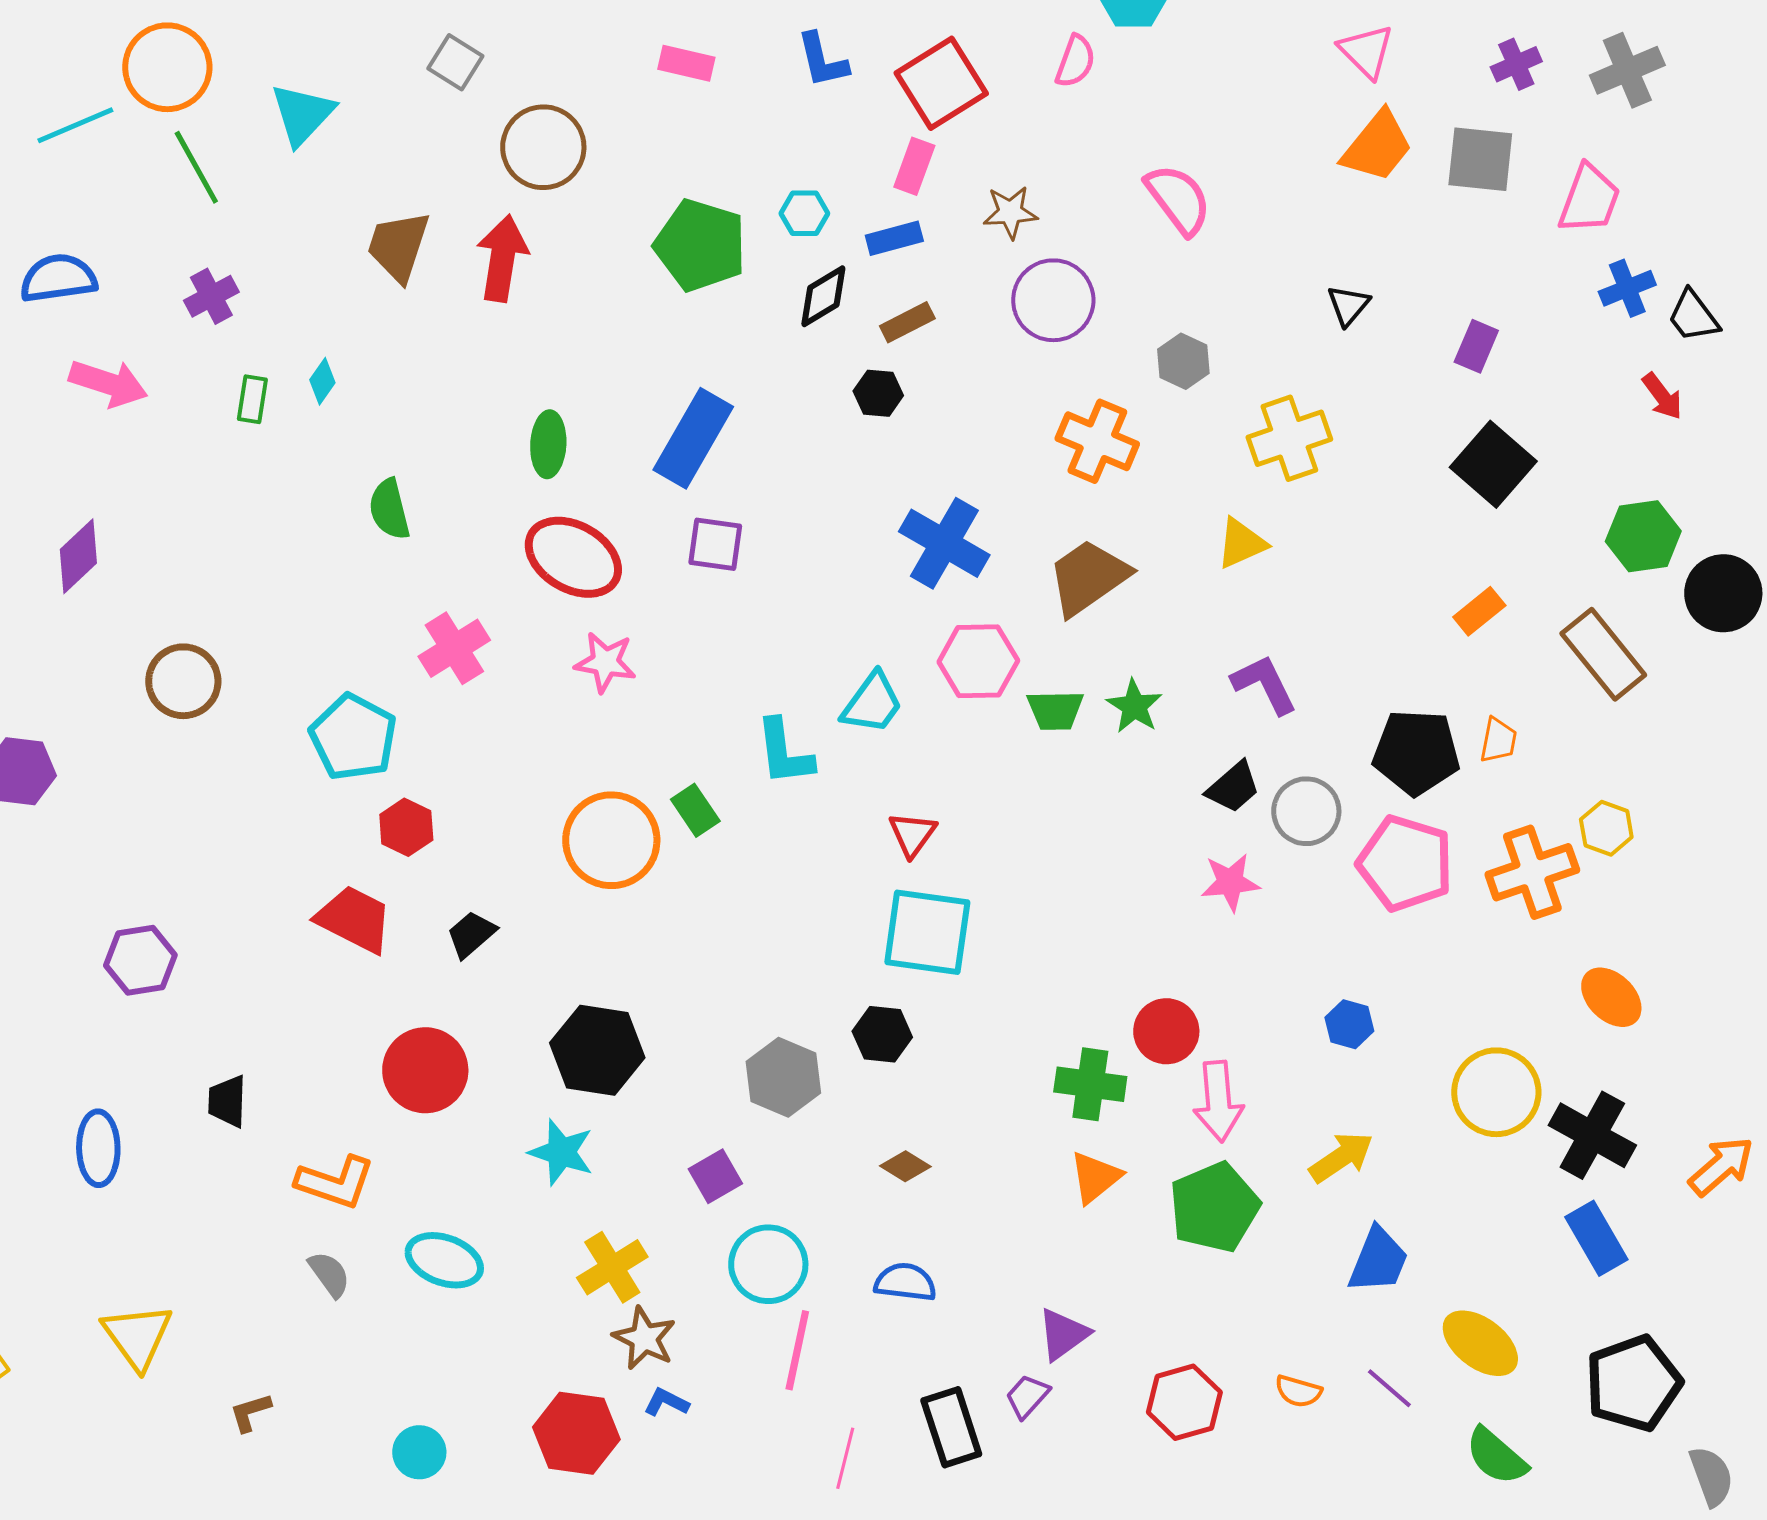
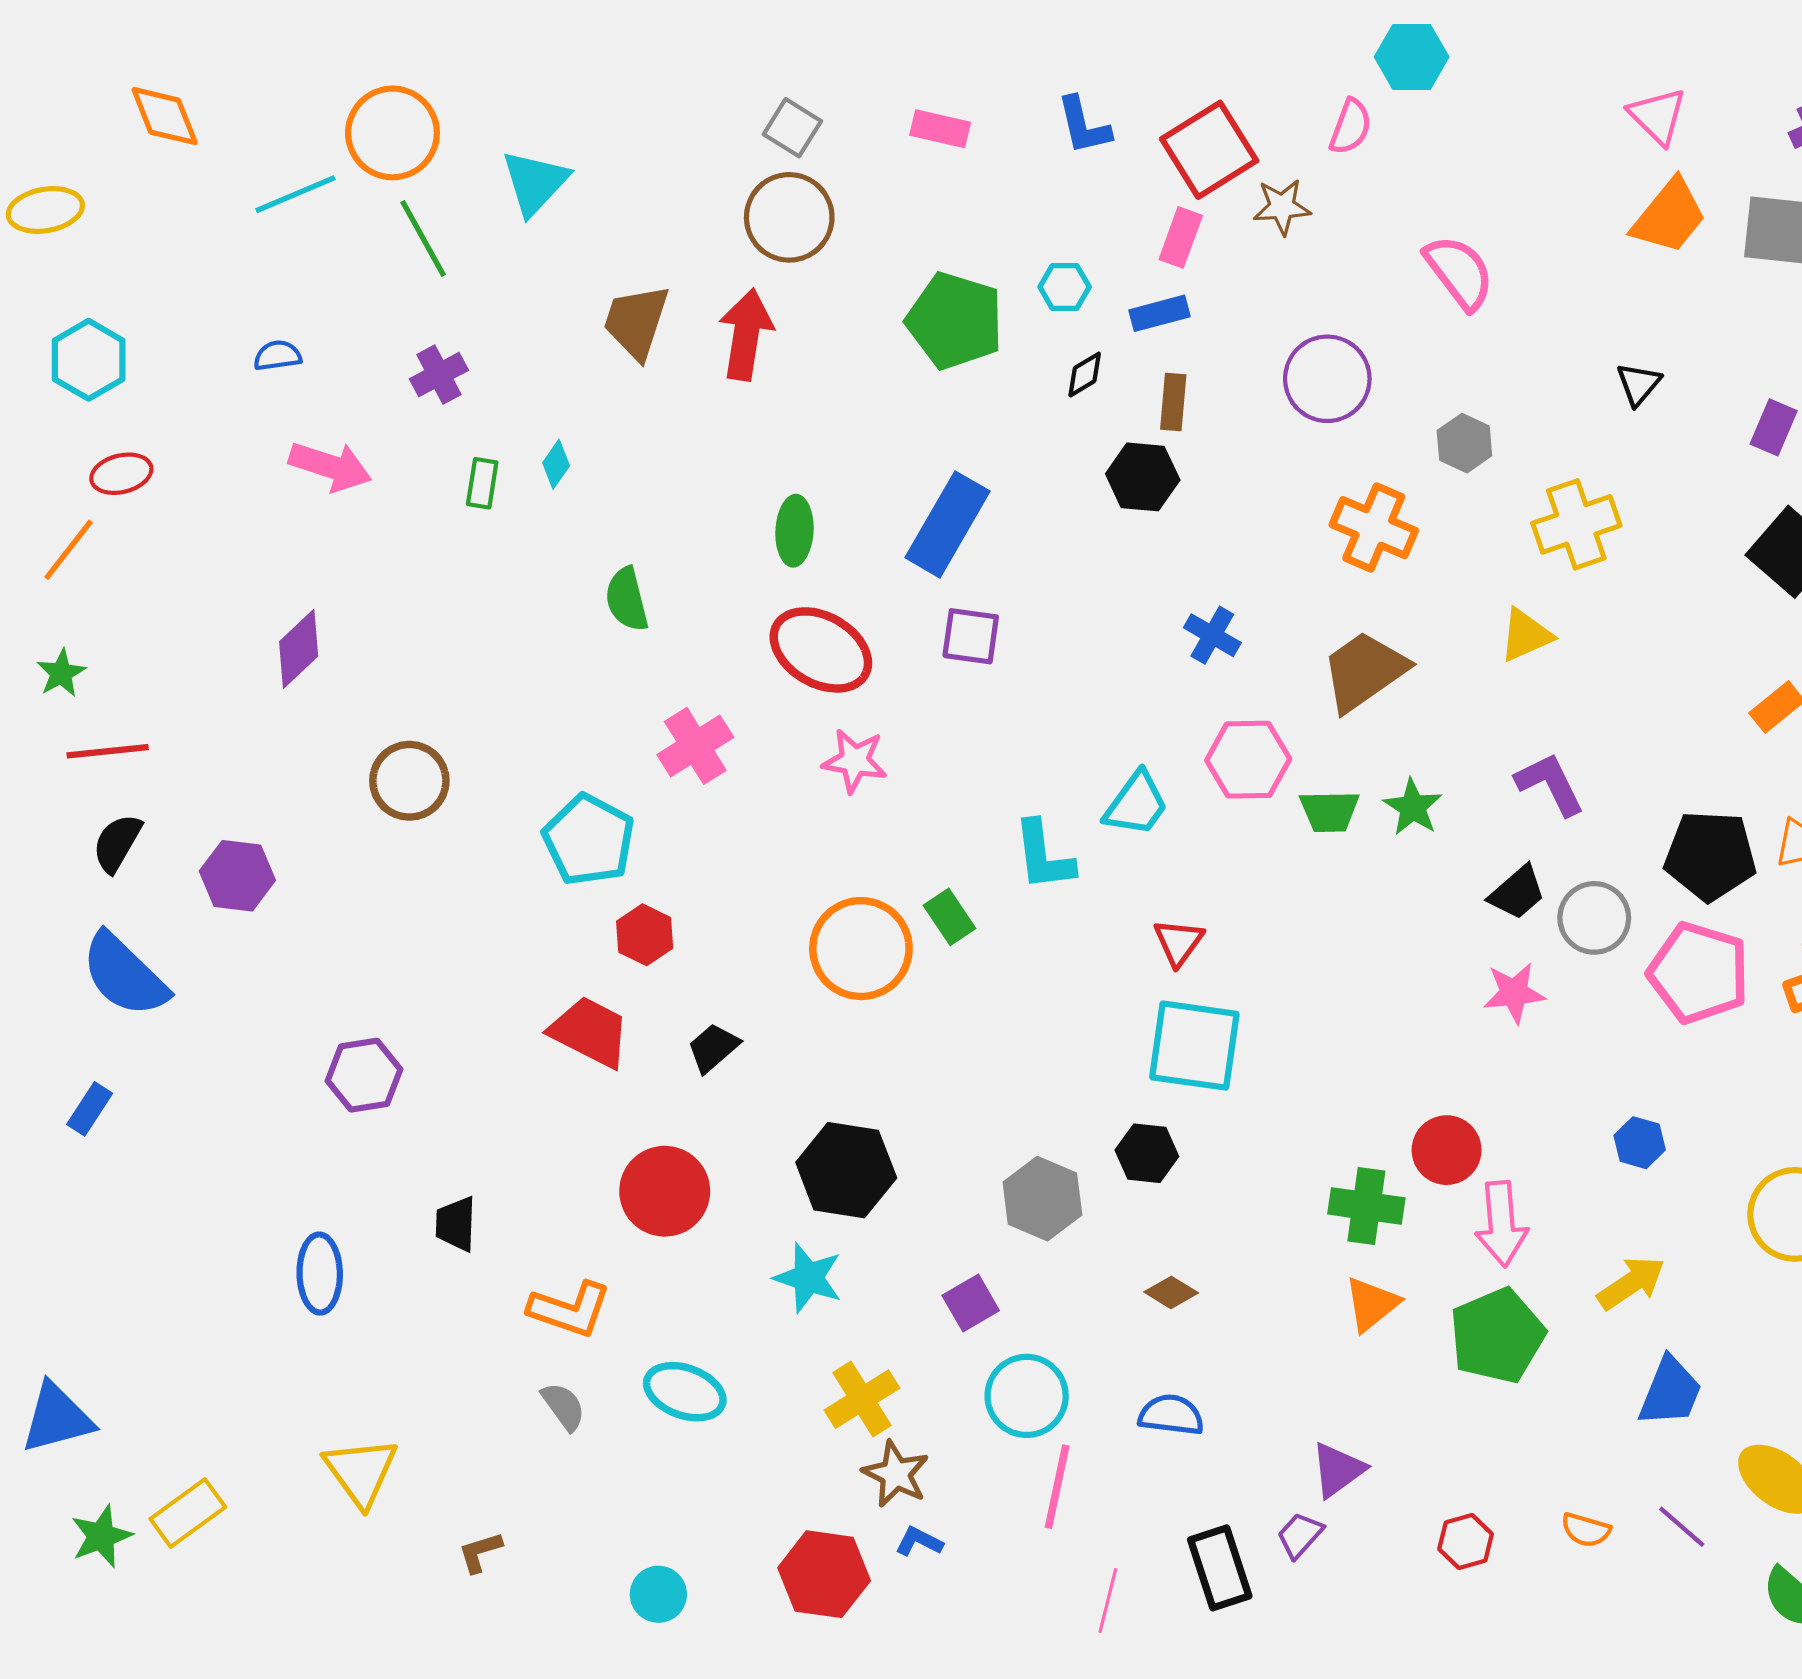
gray square: (455, 62) -> (792, 128), moved
brown star: (1010, 212) -> (1282, 207), moved
blue semicircle: (58, 278) -> (277, 356), size x0.6
black diamond: (823, 296) -> (1085, 375), size x0.7
brown rectangle: (907, 322) -> (1173, 402), turned -58
black hexagon: (878, 393) -> (1143, 477), size x1.4
blue cross: (944, 543) -> (1212, 635), size x0.6
red hexagon: (1184, 1402) -> (1466, 1542), size x0.7

